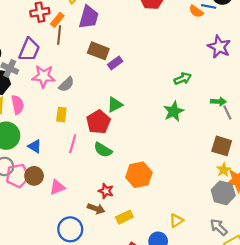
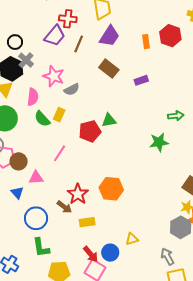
orange rectangle: (57, 20) -> (146, 42), moved, turned -64
purple trapezoid: (29, 50) -> (55, 36), moved
purple rectangle: (115, 63) -> (141, 80), moved
pink semicircle: (18, 105) -> (33, 97), moved
pink line: (73, 144) -> (60, 153), moved
blue triangle: (35, 146) -> (17, 193), moved
green semicircle: (103, 150) -> (42, 119), moved
red star: (106, 191) -> (78, 194), size x1.5

